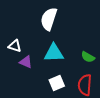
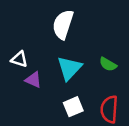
cyan triangle: (54, 53) -> (69, 68), turned -45
green semicircle: (88, 57) -> (108, 64), moved

